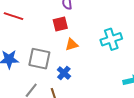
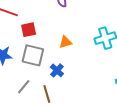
red square: (60, 24) -> (29, 30), moved

